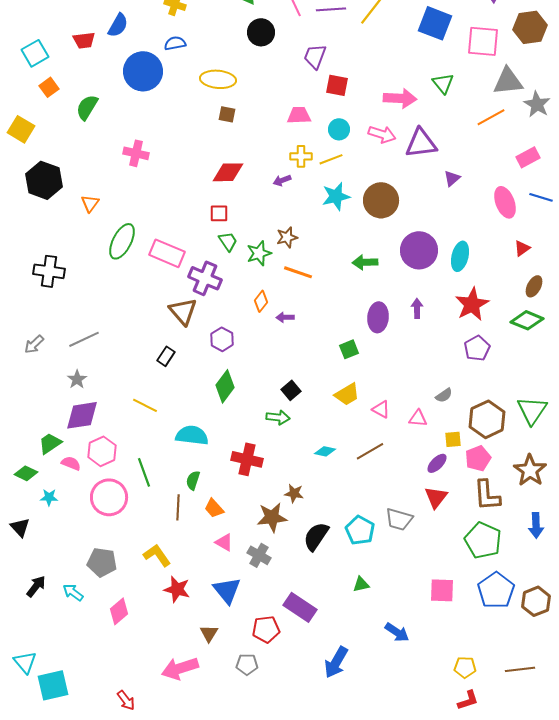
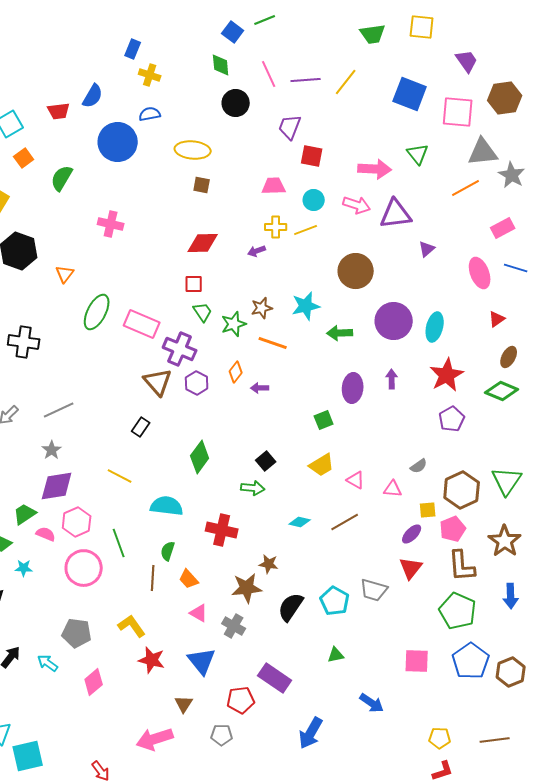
cyan star: (336, 196) -> (306, 306), moved
purple hexagon: (222, 339) -> (197, 383), moved

